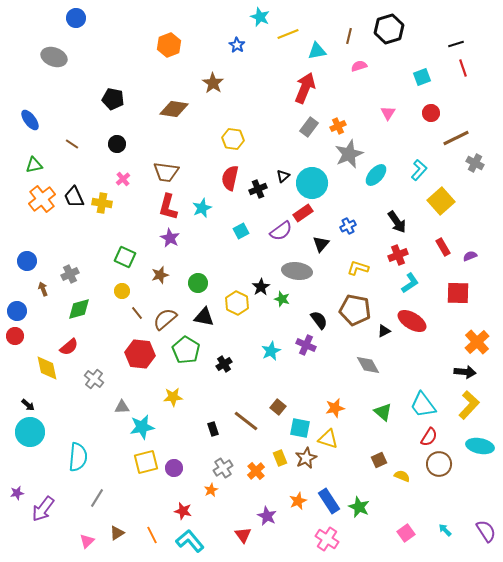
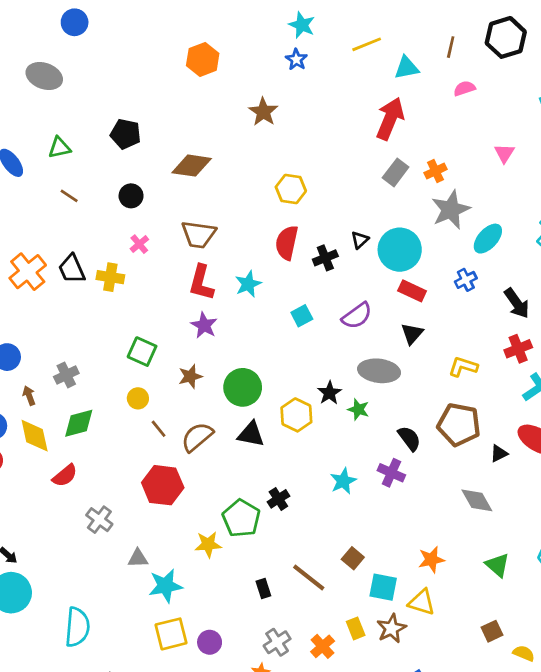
cyan star: (260, 17) -> (302, 25), moved
brown diamond: (174, 109) -> (192, 166), moved
green triangle: (34, 165) -> (59, 148), moved
red rectangle: (303, 213) -> (412, 291), moved, turned 60
blue cross: (348, 226) -> (466, 280), moved
green circle: (198, 283) -> (243, 387), size x1.4
green pentagon: (186, 350) -> (241, 518), moved
yellow diamond: (47, 368) -> (35, 436), moved

